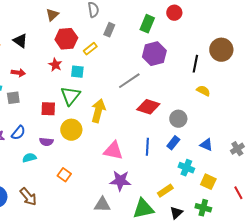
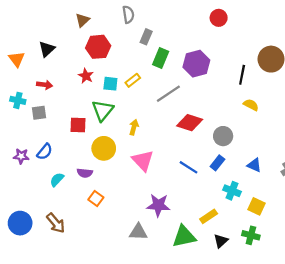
green rectangle: (147, 24) -> (161, 58), moved
black triangle: (20, 41) -> (47, 49), turned 42
yellow rectangle: (90, 49) -> (133, 80), moved
yellow arrow: (98, 111) -> (134, 127), size x0.6
purple semicircle: (46, 142) -> (85, 173), moved
blue line: (147, 147) -> (188, 167), turned -60
pink triangle: (113, 151) -> (143, 161), moved, turned 35
cyan semicircle: (29, 158) -> (57, 180), turned -32

